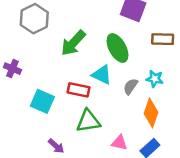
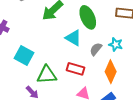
red rectangle: (78, 90) -> (75, 69), moved
green triangle: (88, 121) -> (47, 75), moved

